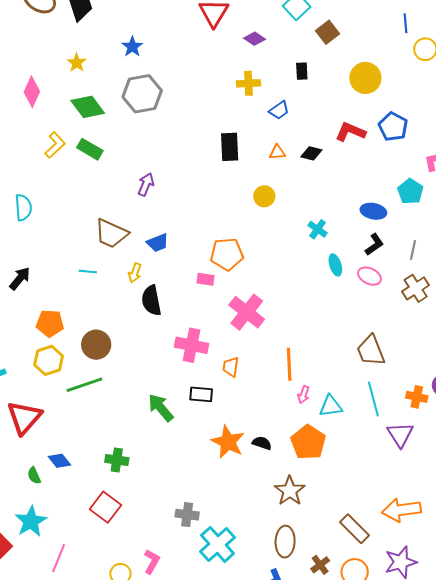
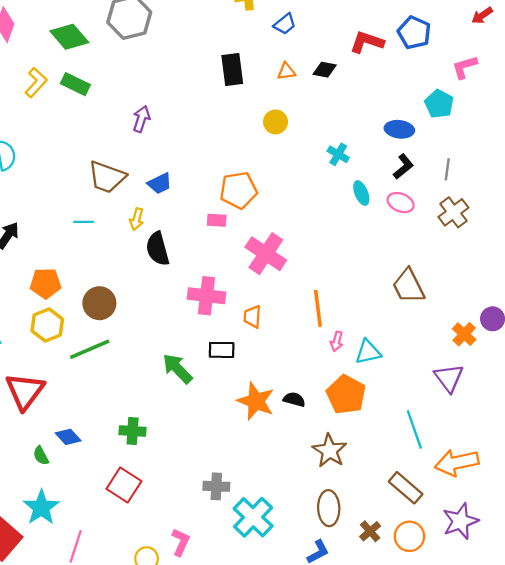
orange cross: (417, 397) -> (464, 334), turned 35
cyan line: (373, 399) -> (414, 429), moved

